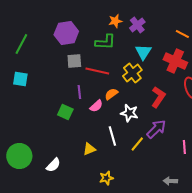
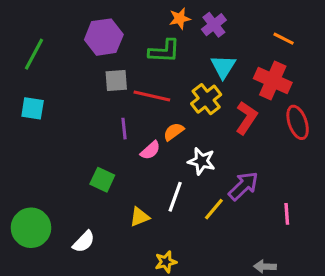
red L-shape: (158, 97) -> (246, 118), moved
green square: (65, 112) -> (102, 180), moved
white line: (112, 136) -> (175, 197), turned 36

